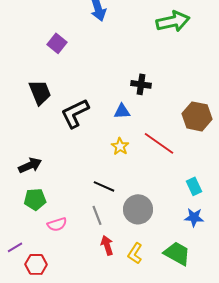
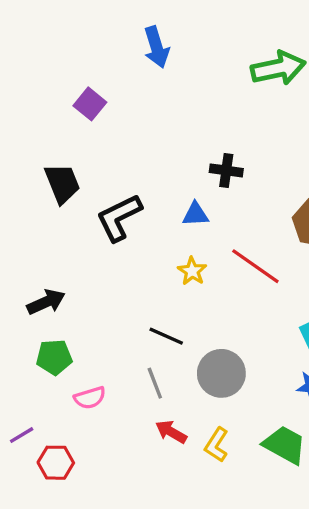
red arrow: (107, 245) -> (171, 432), turned -42

